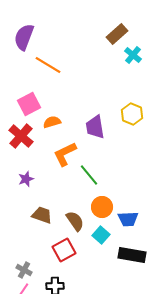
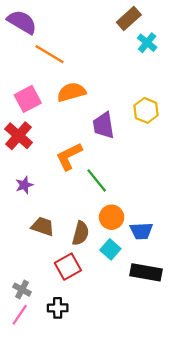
purple semicircle: (24, 37) -> (22, 22), turned 100
orange semicircle: (52, 122) -> (71, 92), moved, size x1.4
brown semicircle: (75, 221) -> (81, 233), turned 50

